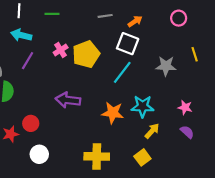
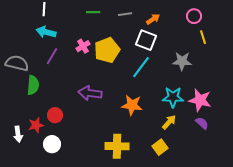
green line: (52, 14) -> (93, 12), moved
yellow line: (195, 54) -> (203, 37), moved
cyan star: (142, 106) -> (173, 97), moved
pink star: (185, 107) -> (200, 100), size x1.6
white circle: (39, 154) -> (52, 144), moved

